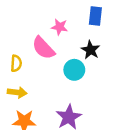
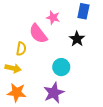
yellow semicircle: (16, 63) -> (21, 49), moved
cyan circle: (74, 70) -> (61, 67), moved

